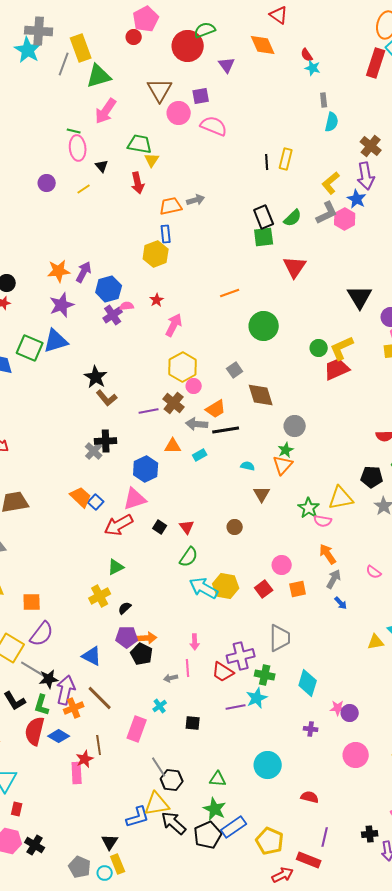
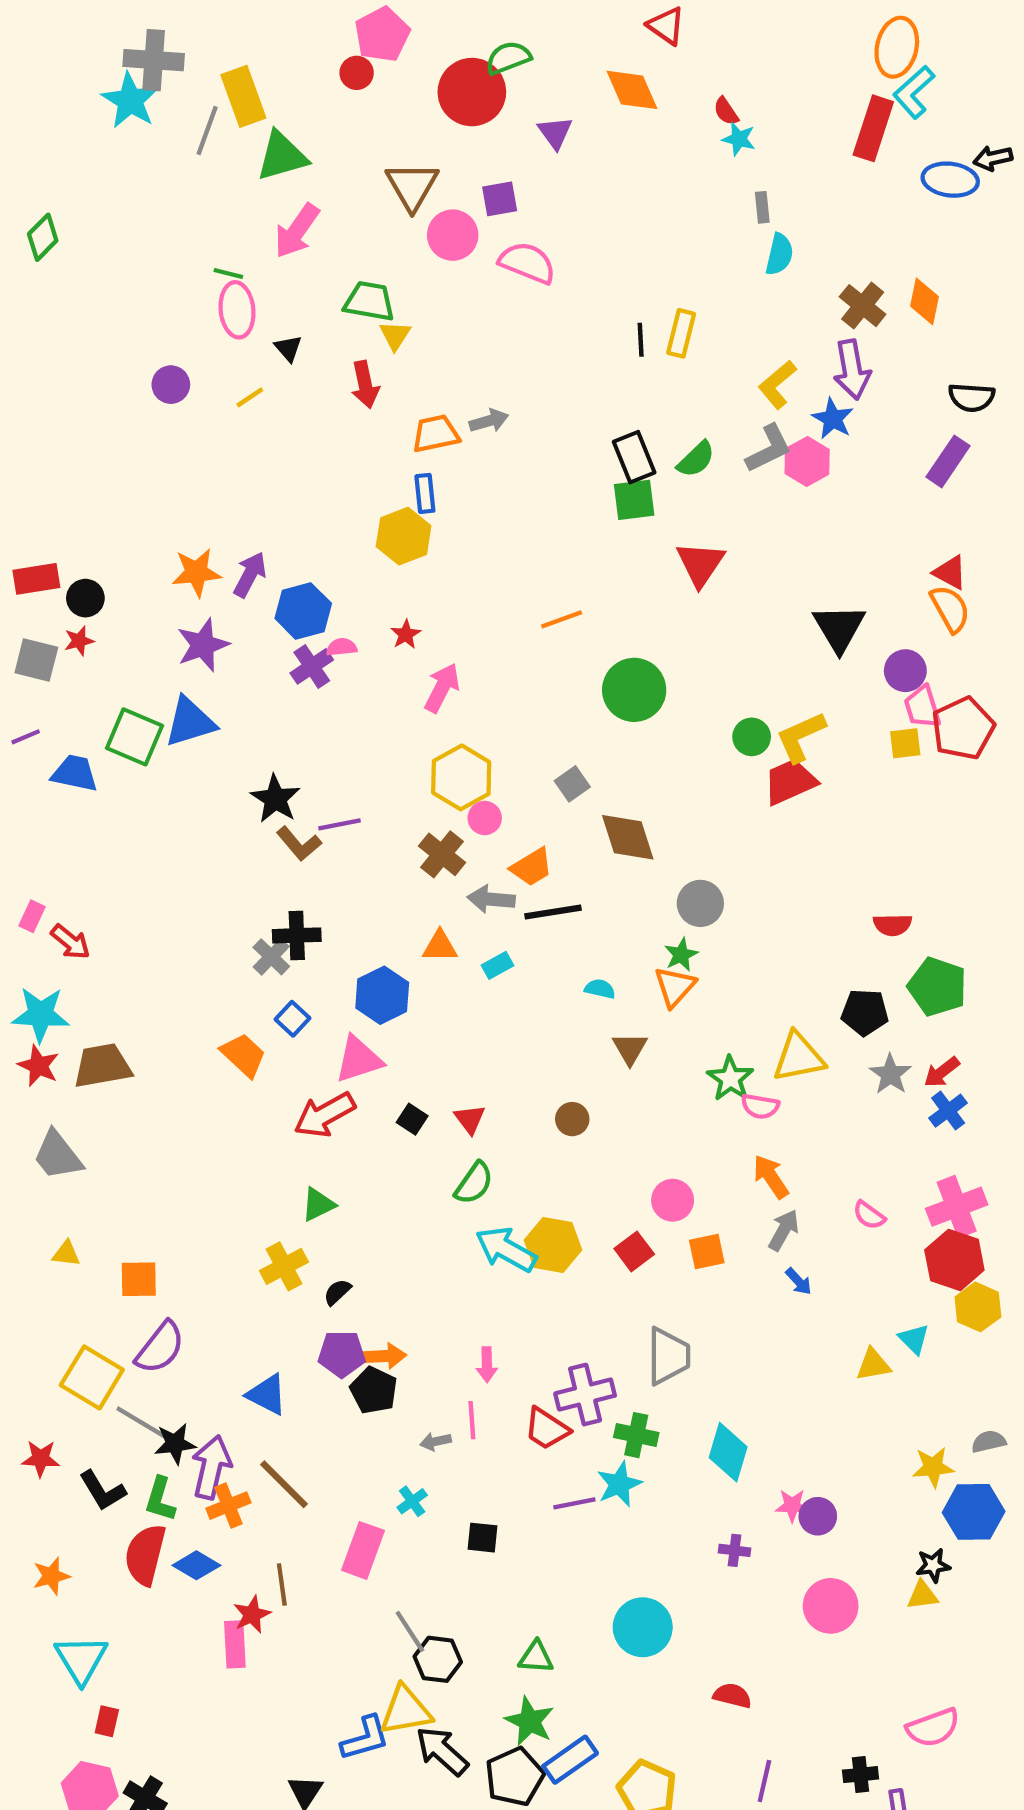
purple line: (149, 411) -> (339, 824), moved
blue square: (96, 502) -> (293, 1019), moved

